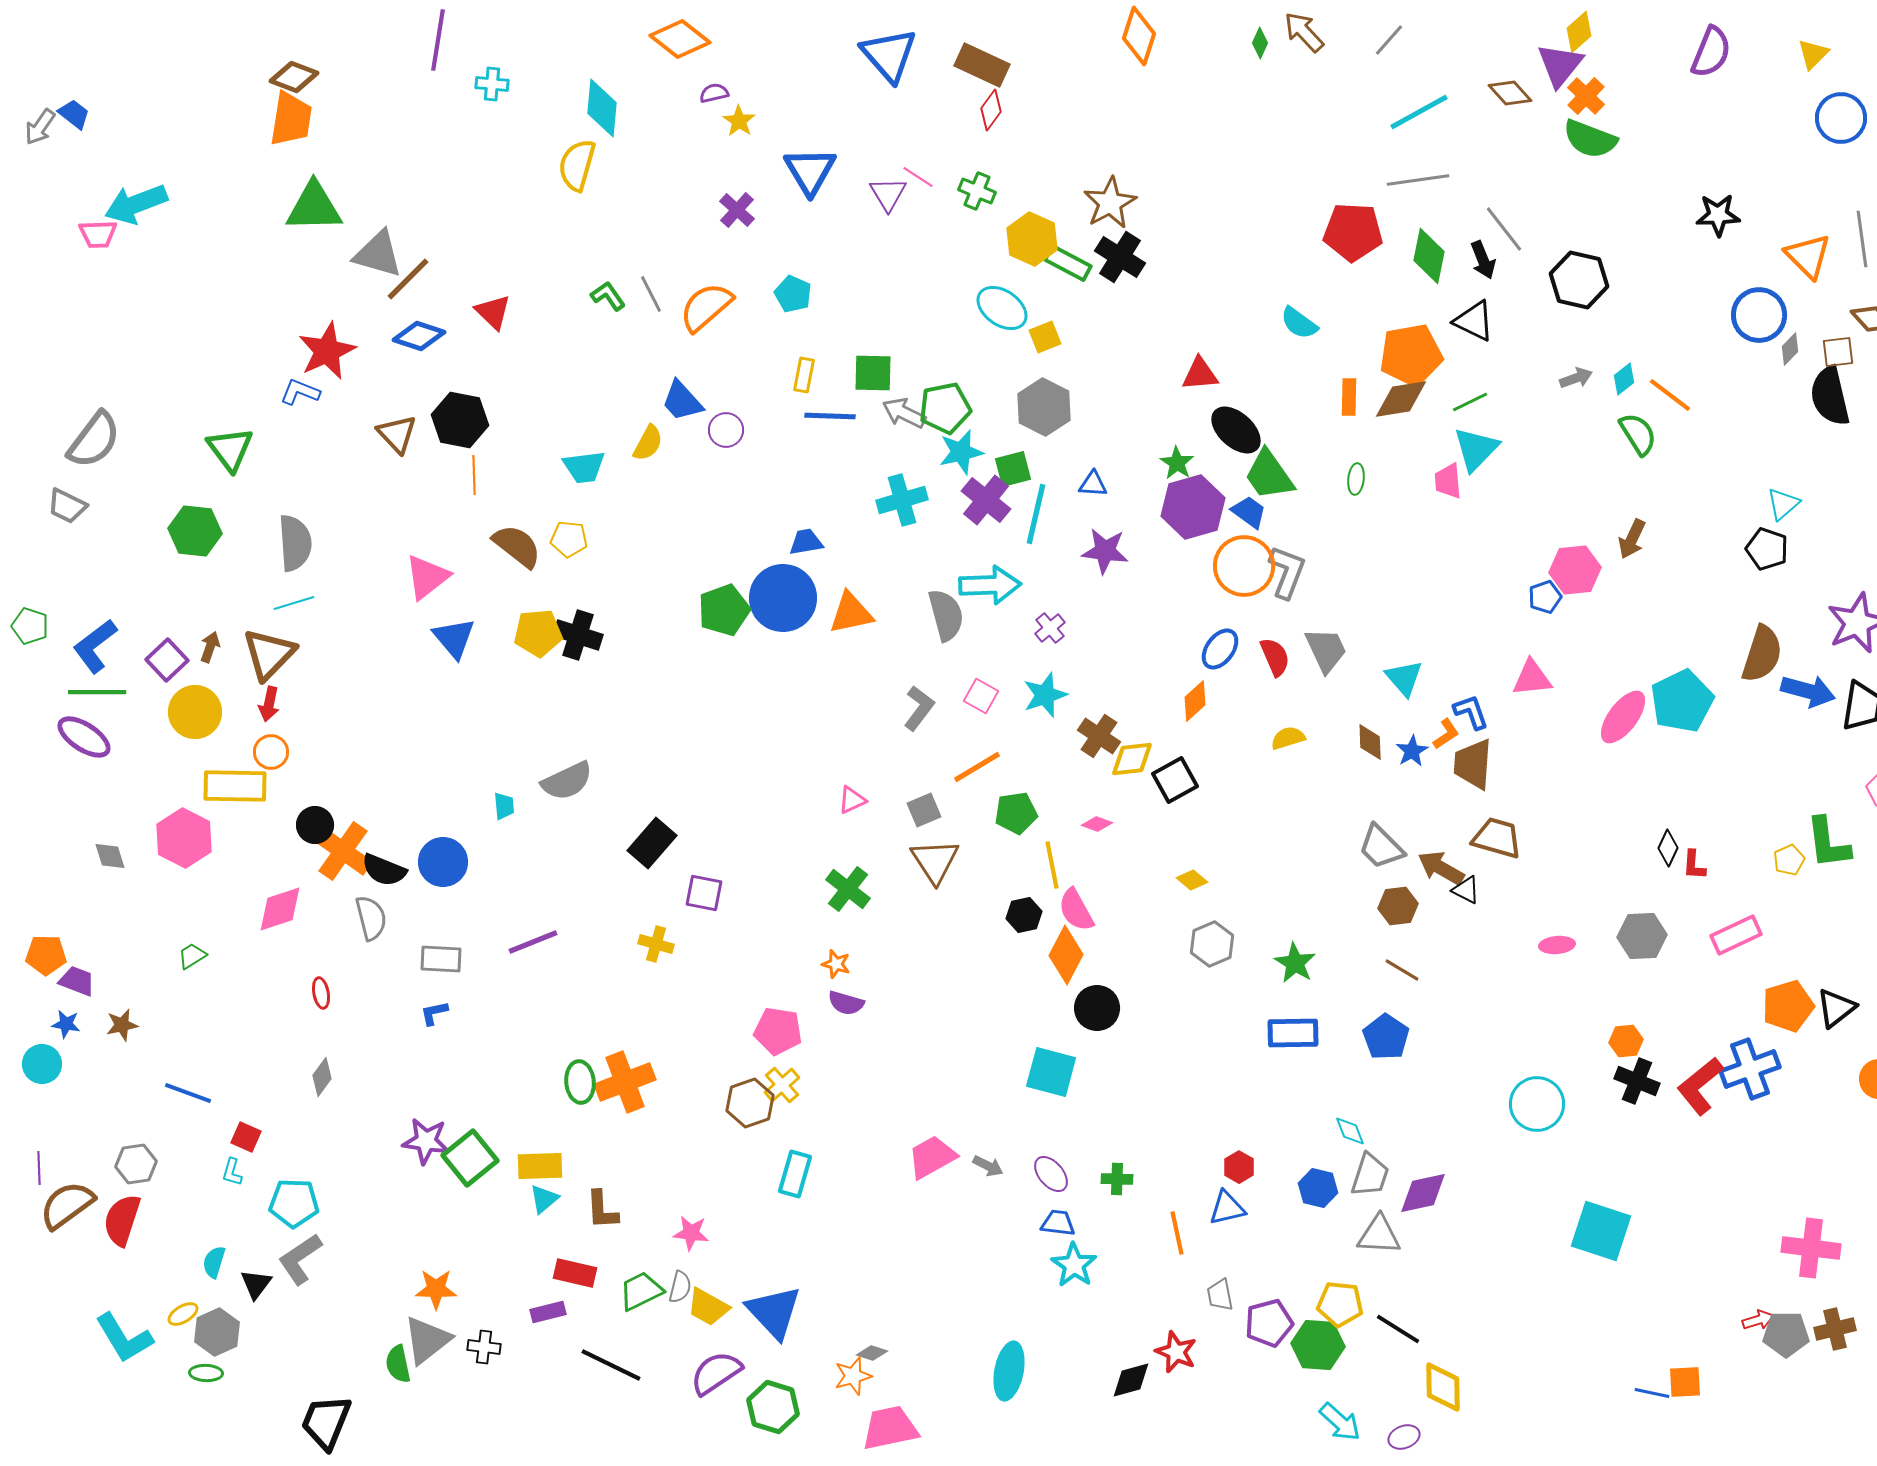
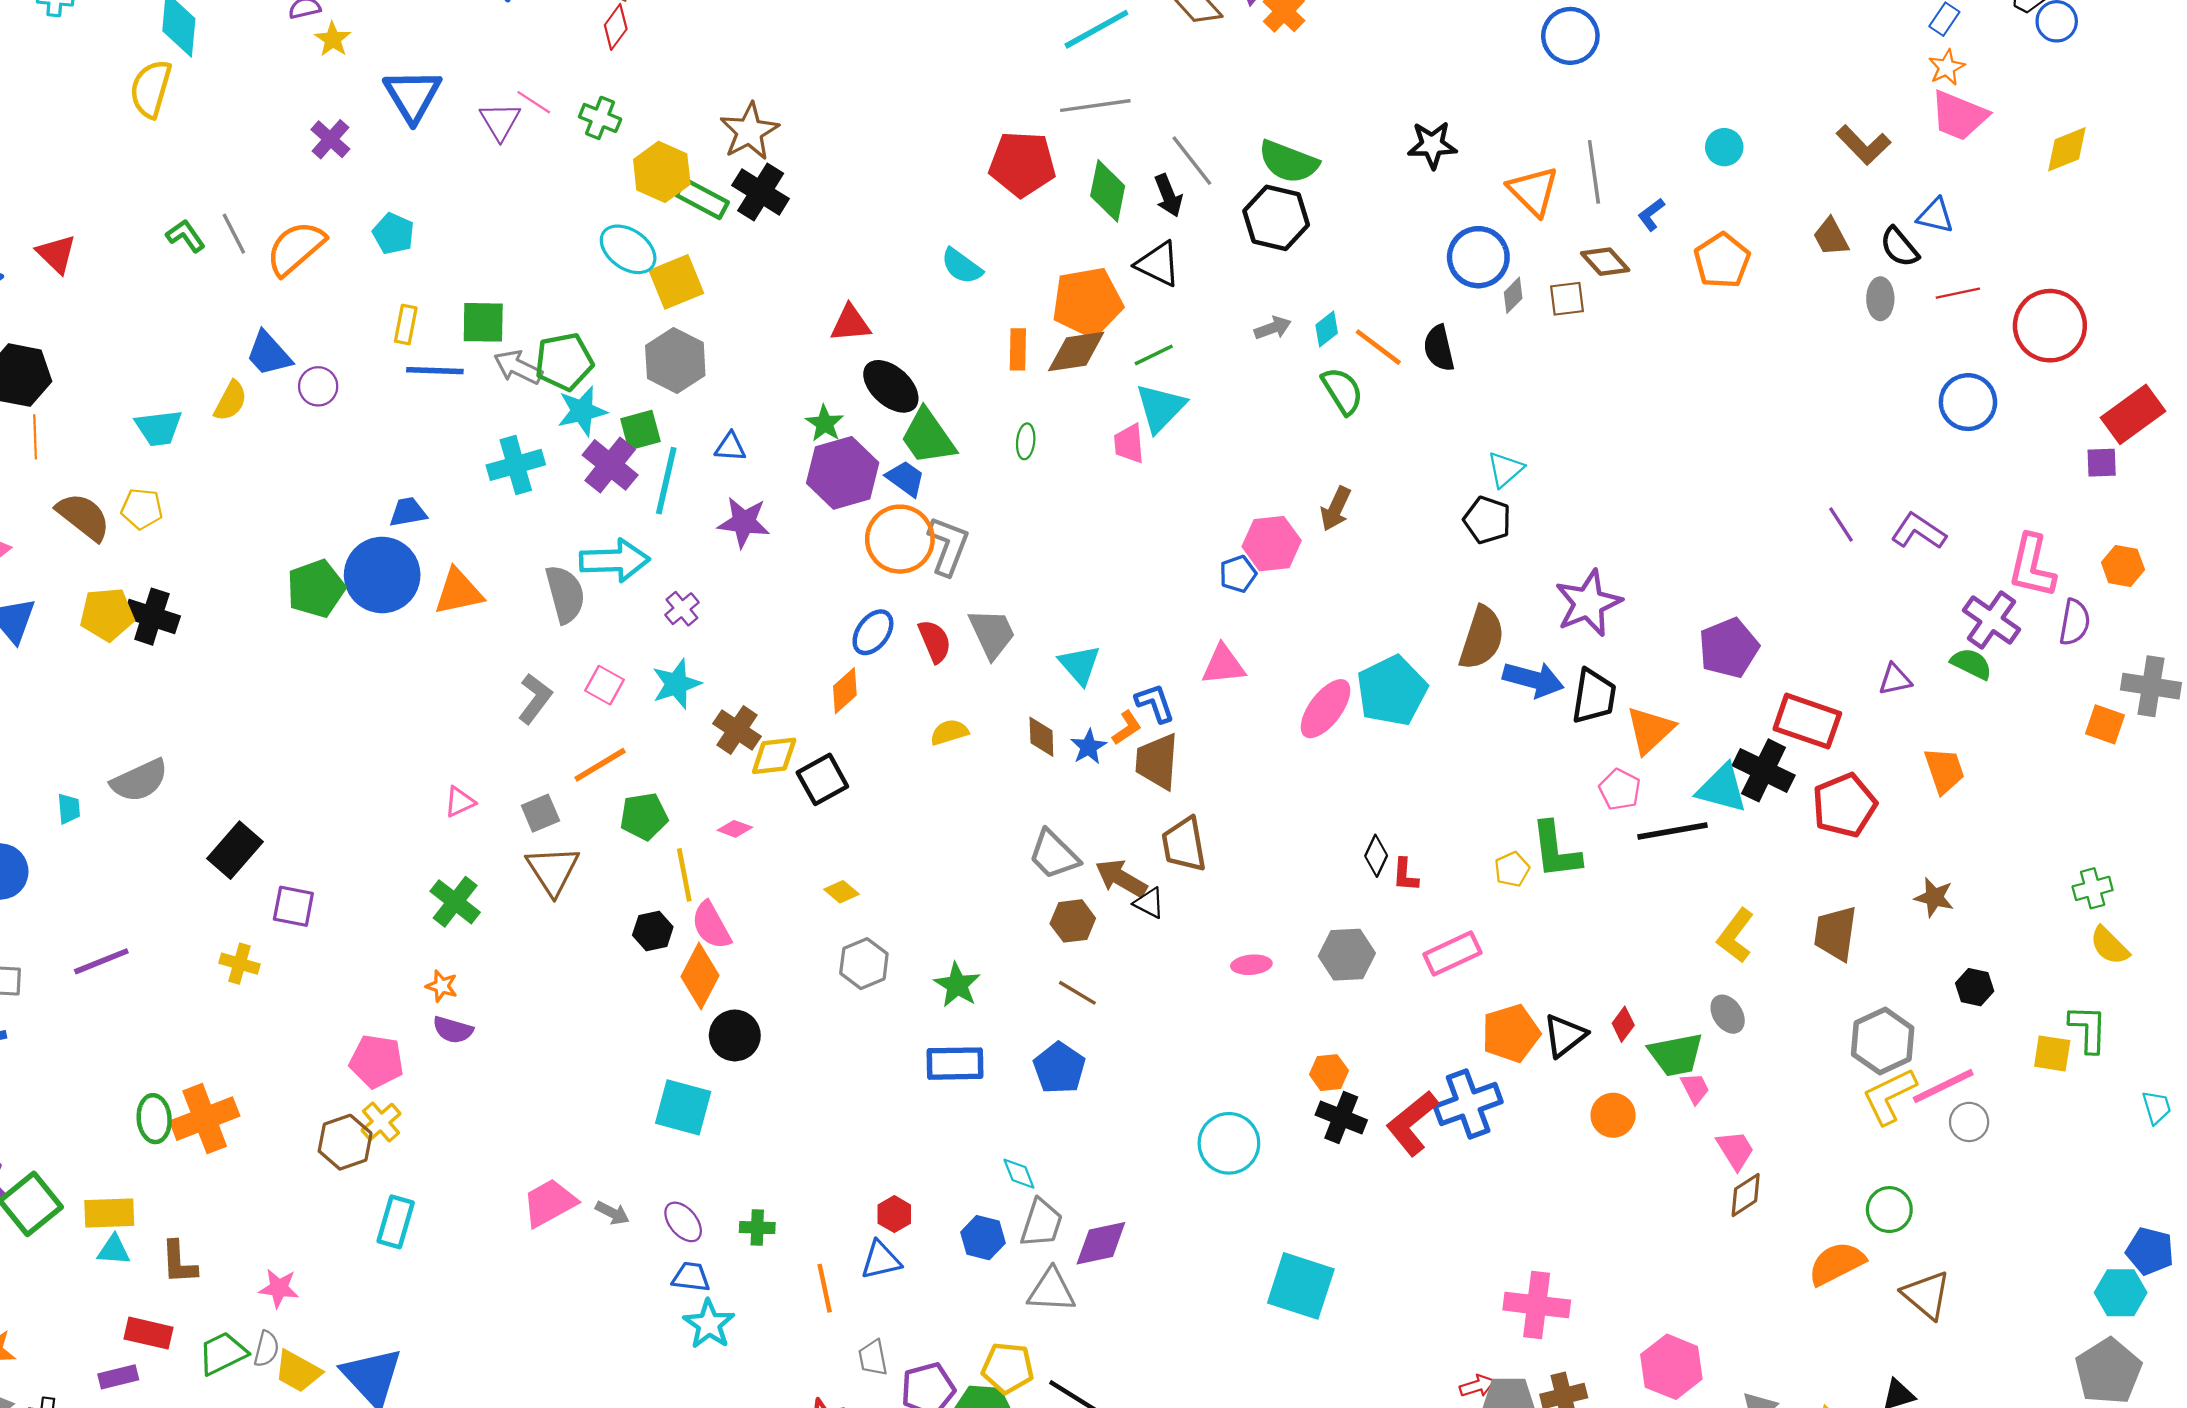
green semicircle: (1590, 139) -> (1288, 162), moved
yellow square: (1045, 337) -> (676, 282), size x1.5
black semicircle: (1830, 396) -> (1439, 348), moved, size x0.7
brown trapezoid: (1497, 838) -> (1184, 845), turned -116
cyan triangle: (544, 1199) -> (114, 1250), turned 44

